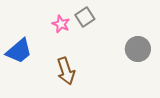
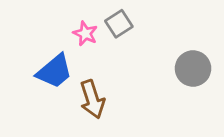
blue trapezoid: (19, 51) -> (55, 71), moved

